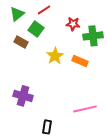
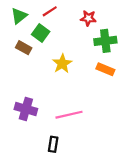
red star: (73, 24) -> (88, 18), moved
orange rectangle: (80, 61) -> (105, 69), moved
pink line: (85, 109) -> (69, 115), moved

